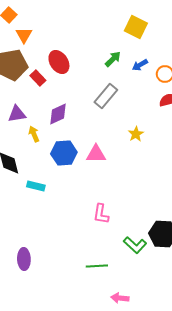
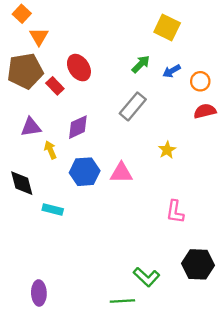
pink L-shape: (101, 214) -> (175, 212), moved
green L-shape: (135, 245) -> (146, 277), moved

